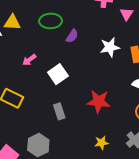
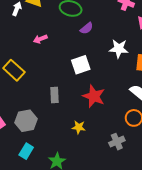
white square: (58, 74) -> (81, 65), moved
yellow star: (101, 143) -> (79, 127), moved

